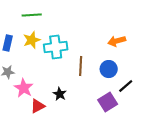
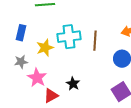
yellow star: (32, 40) -> (45, 48), moved
brown line: (81, 66) -> (95, 41), moved

